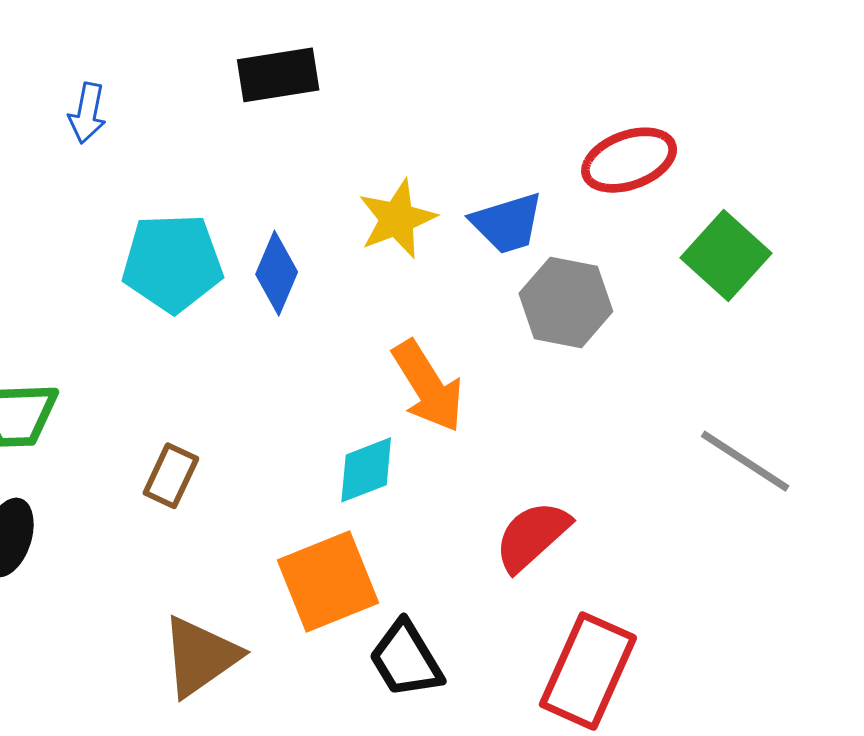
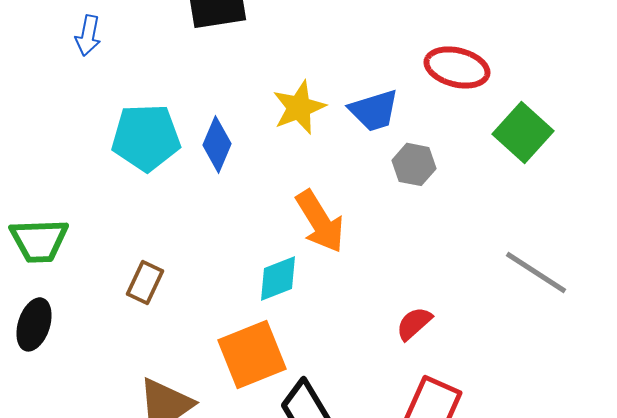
red ellipse: (629, 160) -> (457, 67), turned 34
gray hexagon: (566, 302) -> (414, 164), size x0.7
red semicircle: (532, 536) -> (414, 323), moved, size x0.7

